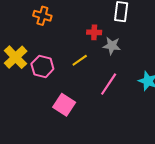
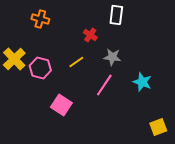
red cross: (94, 32) -> (90, 35), turned 32
gray star: (112, 46) -> (112, 57), moved

